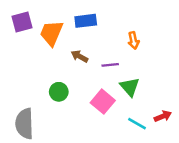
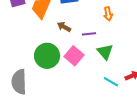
green circle: (59, 92) -> (47, 56), size x1.6
pink square: (103, 102) -> (74, 56), moved

